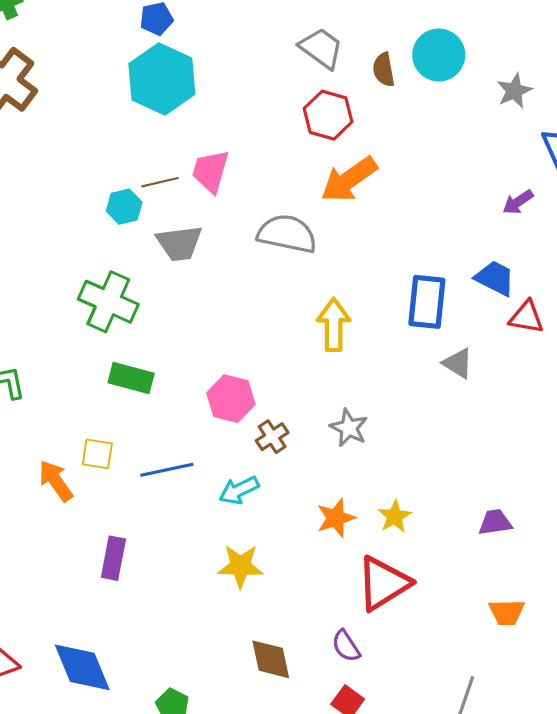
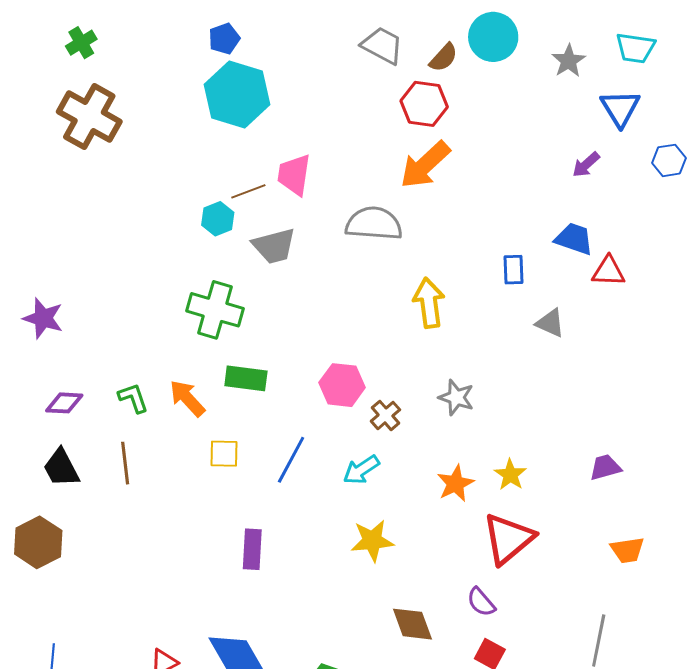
brown semicircle: (384, 70) -> (444, 58), turned -120
red hexagon: (328, 115) -> (424, 104), moved
blue rectangle: (427, 302) -> (513, 270), size x0.6
blue line: (167, 470) -> (291, 460), turned -42
orange arrow: (56, 481) -> (187, 398), moved

